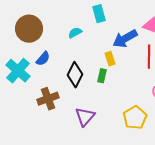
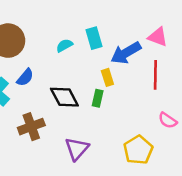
cyan rectangle: (99, 14) -> (94, 38), moved
black diamond: (75, 75) -> (64, 97), turned -55

